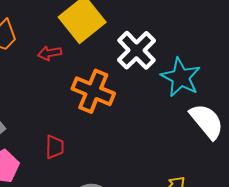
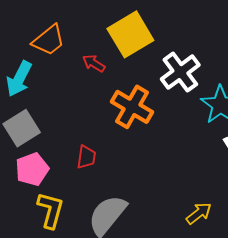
red arrow: (50, 53) -> (94, 63), turned 35

